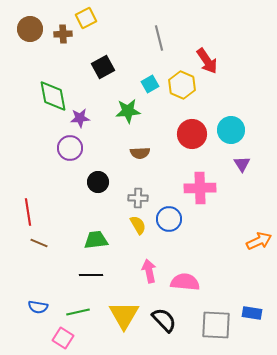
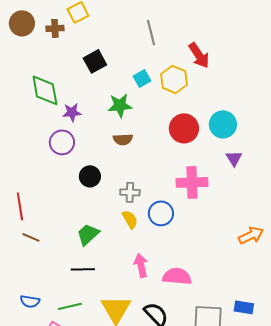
brown semicircle: (140, 153) -> (123, 139), moved
green trapezoid: (96, 240) -> (88, 234), turned -35

